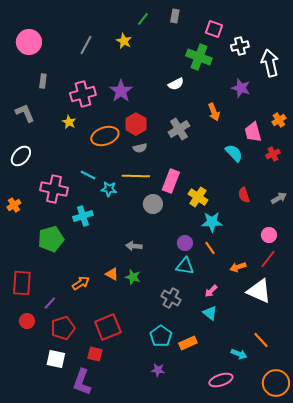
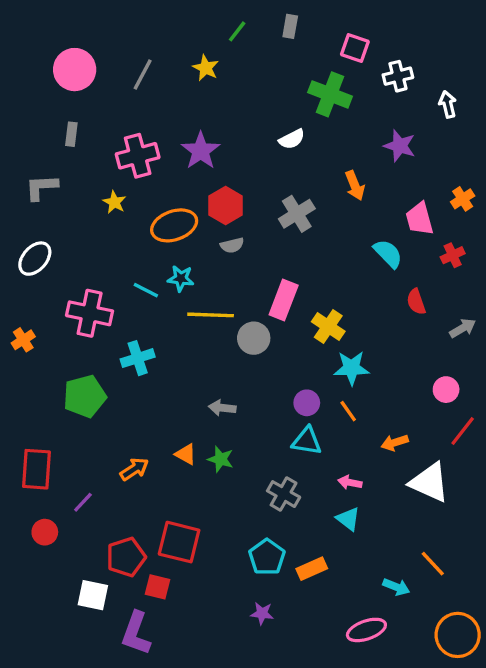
pink circle: (29, 42) -> (75, 70), moved
white arrow: (270, 63) -> (448, 104), size x0.6
gray L-shape: (25, 113) -> (41, 187), turned -70
yellow line: (136, 176) -> (211, 315), moved
cyan star: (109, 189) -> (181, 278), moved
red semicircle: (244, 195) -> (416, 302), moved
red line: (268, 259) -> (463, 431), moved
pink arrow: (211, 291) -> (350, 482), turned 56
red square: (108, 327) -> (179, 542), turned 36
red pentagon: (63, 328) -> (126, 557), moved

